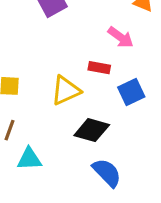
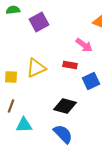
yellow triangle: (66, 90) -> (36, 68), moved
blue semicircle: (107, 173) -> (63, 134), moved

